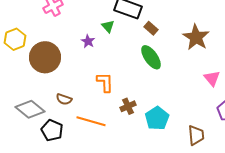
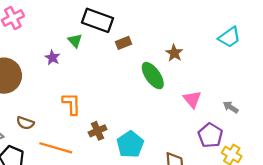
brown rectangle: (151, 28) -> (123, 43), turned -64
brown star: (196, 37) -> (174, 53), size x0.6
green ellipse: (151, 57) -> (153, 76), moved

